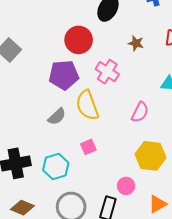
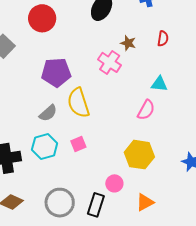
red circle: (79, 40) -> (42, 18), moved
pink cross: (107, 72) -> (110, 62), moved
pink semicircle: (140, 112) -> (146, 110), moved
cyan hexagon: (56, 167) -> (45, 146), moved

